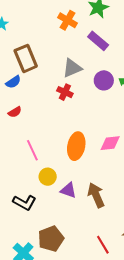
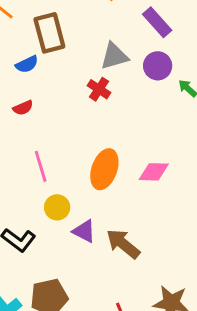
purple circle: (104, 80) -> (158, 66), moved
brown arrow: (96, 195) -> (123, 244), turned -35

